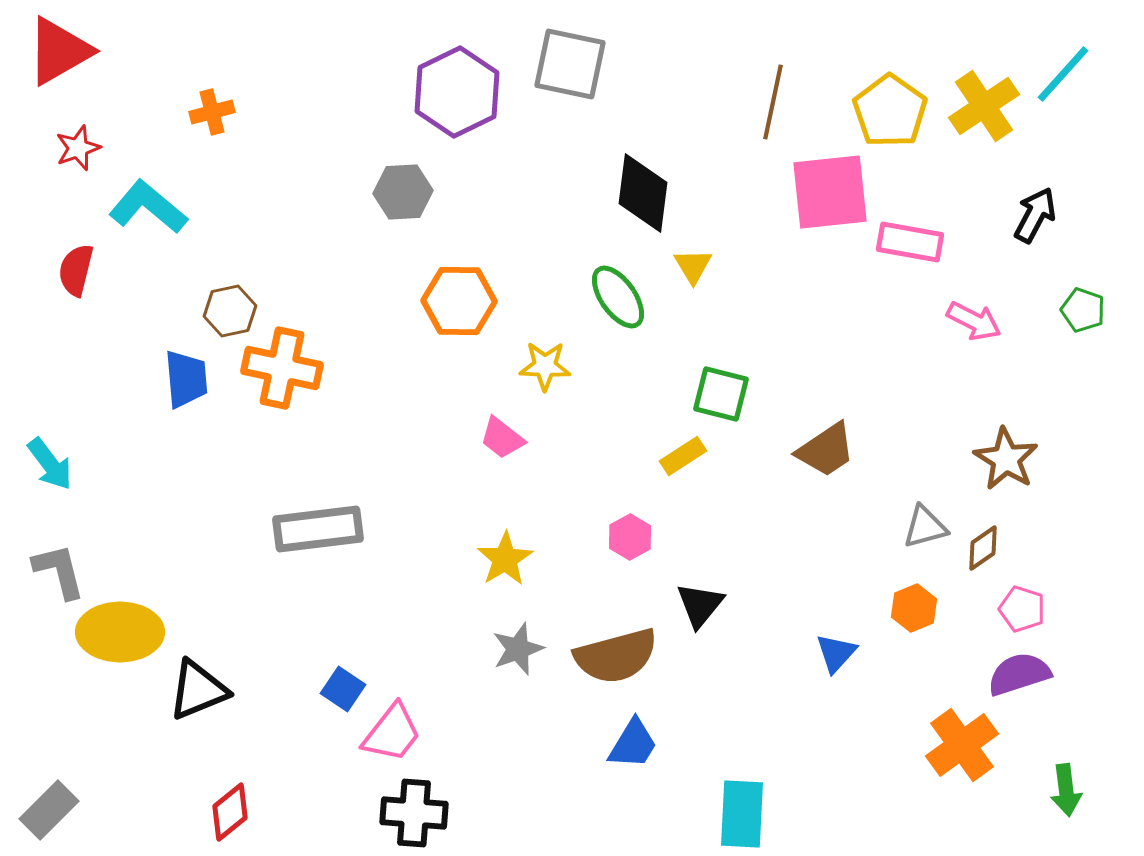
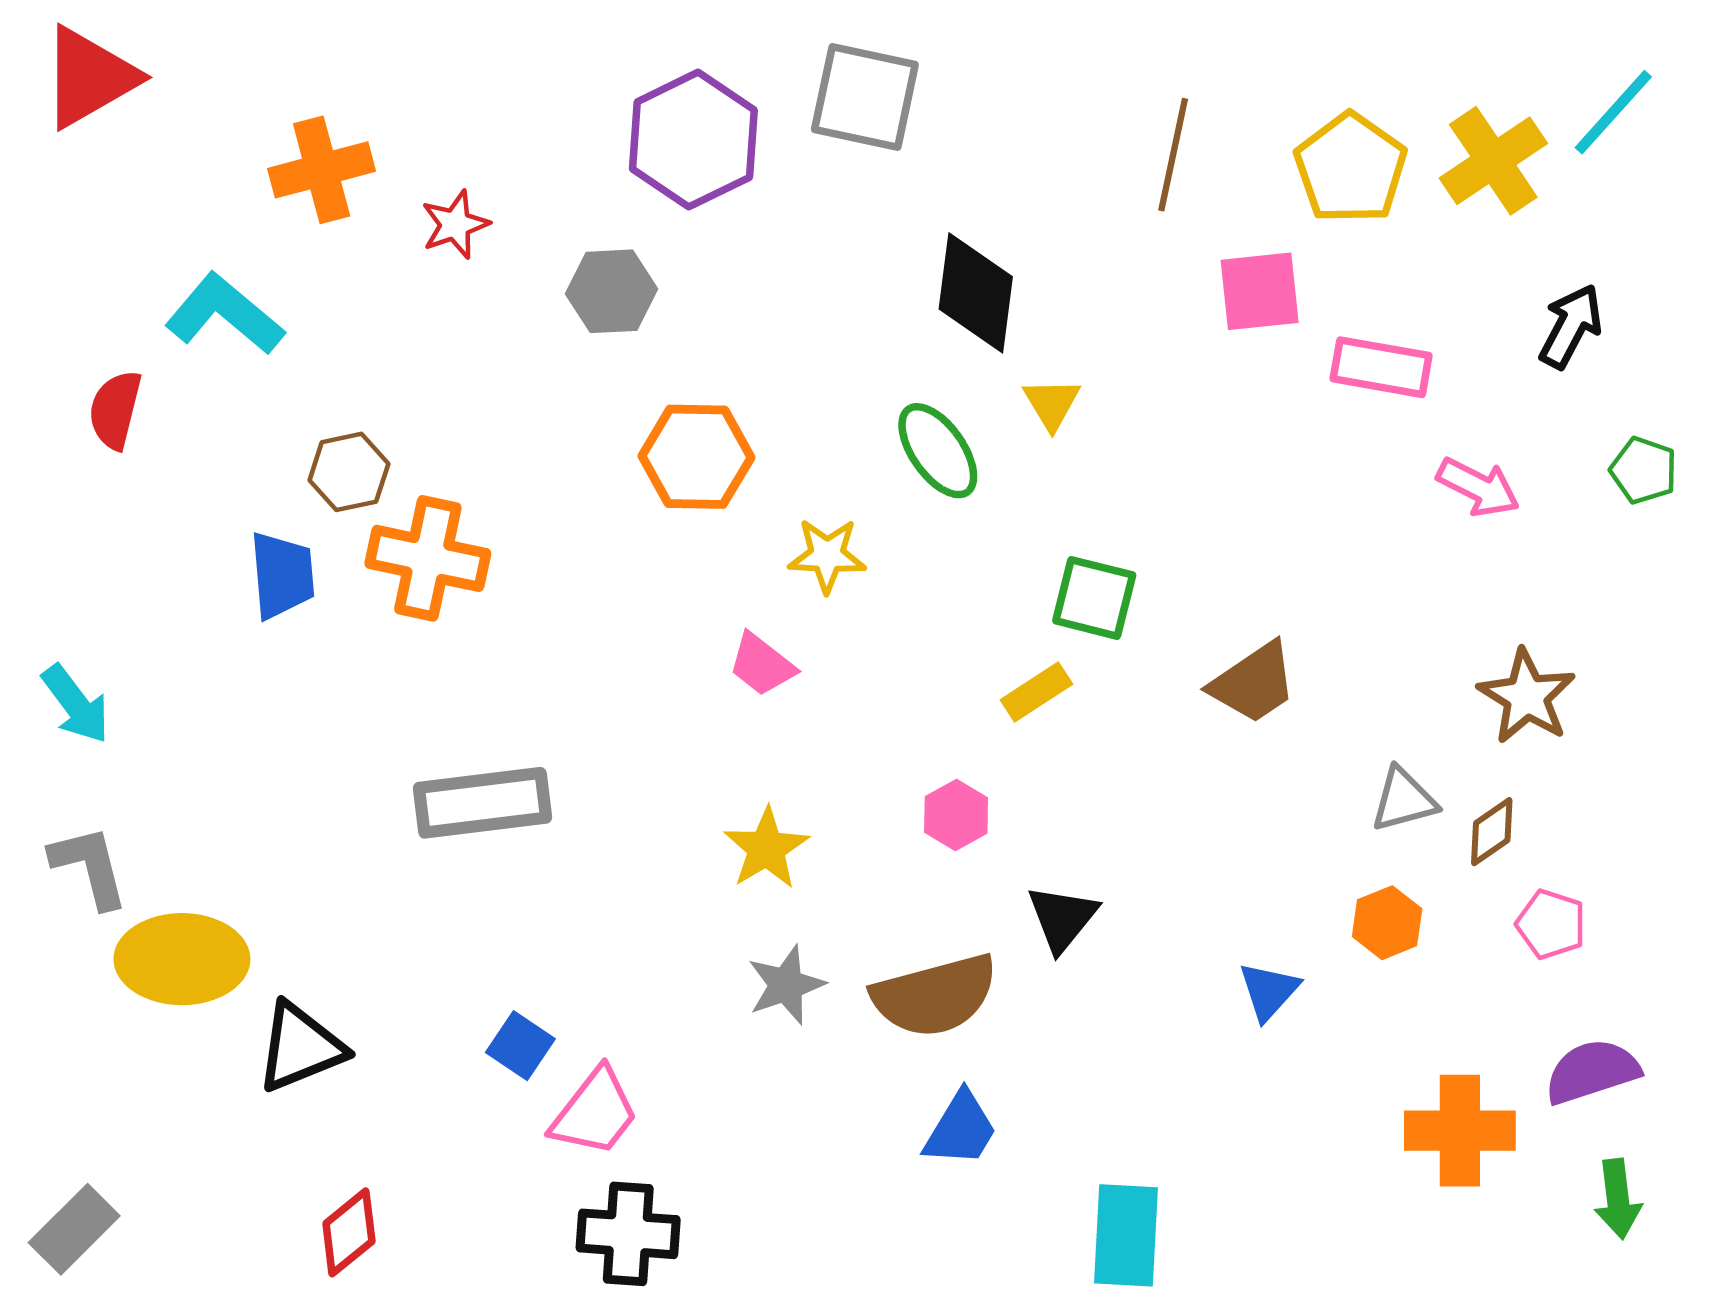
orange cross: (212, 112) -> (322, 170), size x1.5
red star: (78, 148) -> (455, 225), moved
pink square: (830, 192) -> (1260, 291), size x0.7
purple semicircle: (1019, 674) -> (1592, 1071), moved
orange cross: (962, 745) -> (1460, 1131), turned 36

